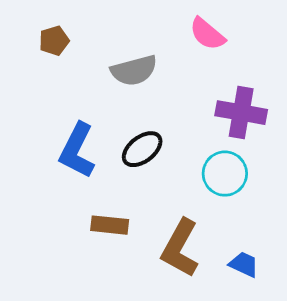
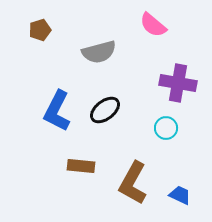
cyan circle: (225, 174) -> (166, 128), size x0.7

